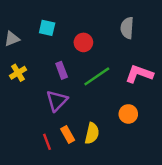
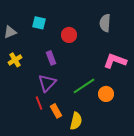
green line: (97, 76) -> (84, 86), moved
yellow semicircle: (92, 133) -> (76, 121), moved
red line: (47, 142) -> (39, 103), moved

